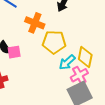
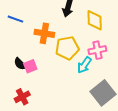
yellow diamond: (85, 57) -> (95, 20), moved
pink cross: (79, 75) -> (97, 50), moved, turned 30

